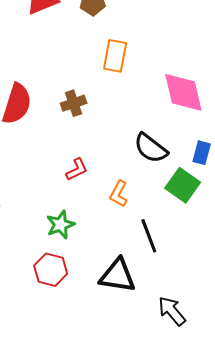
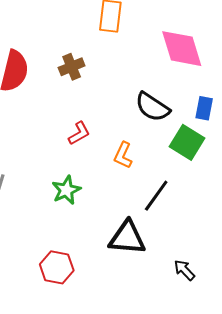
black line: (149, 236) -> (156, 196), turned 60
red hexagon: (51, 270) -> (57, 267), moved
black arrow: (172, 311) -> (184, 270), size x0.7

